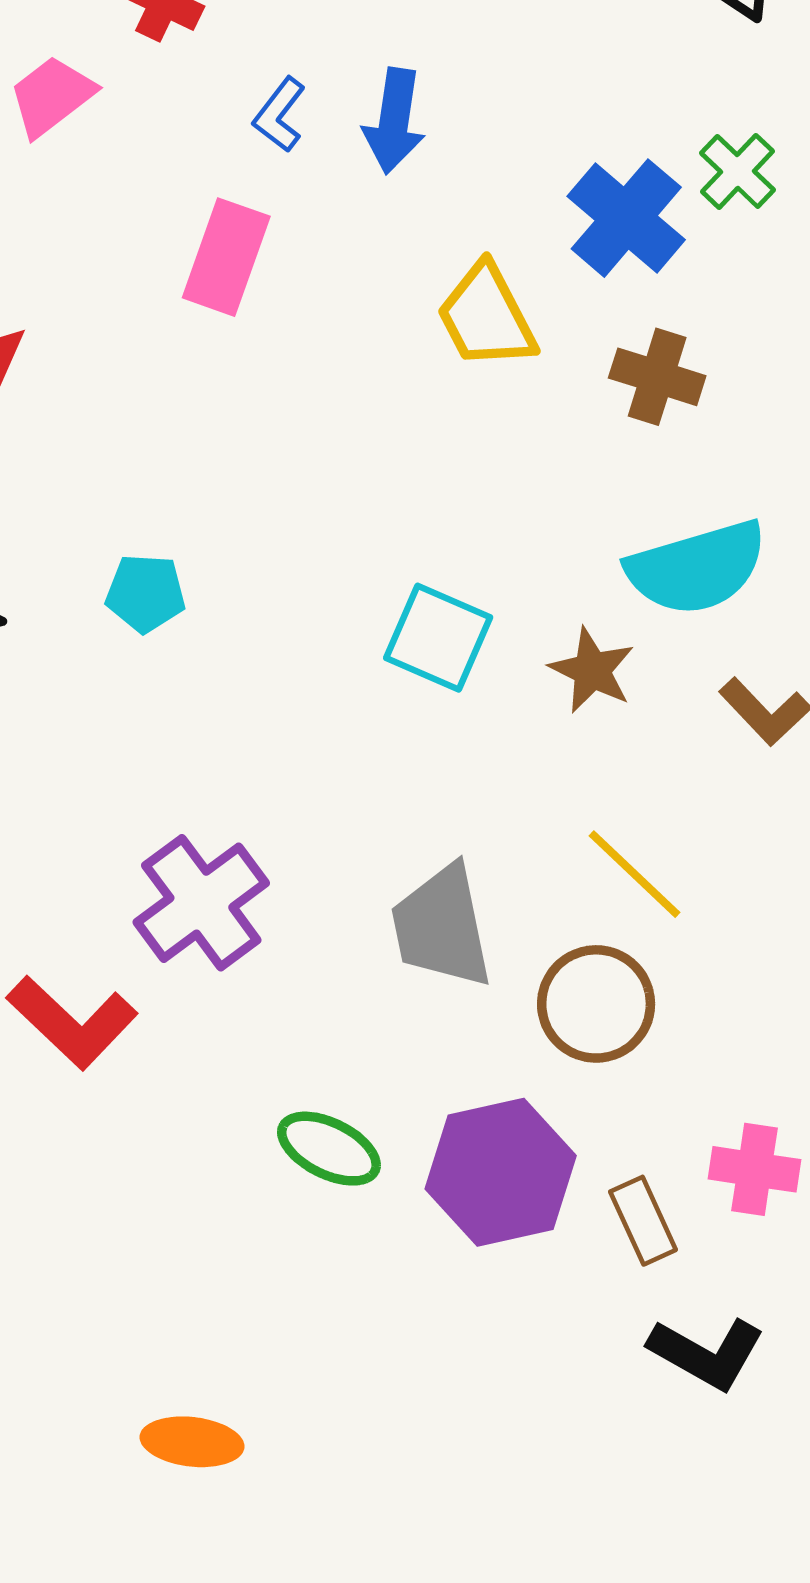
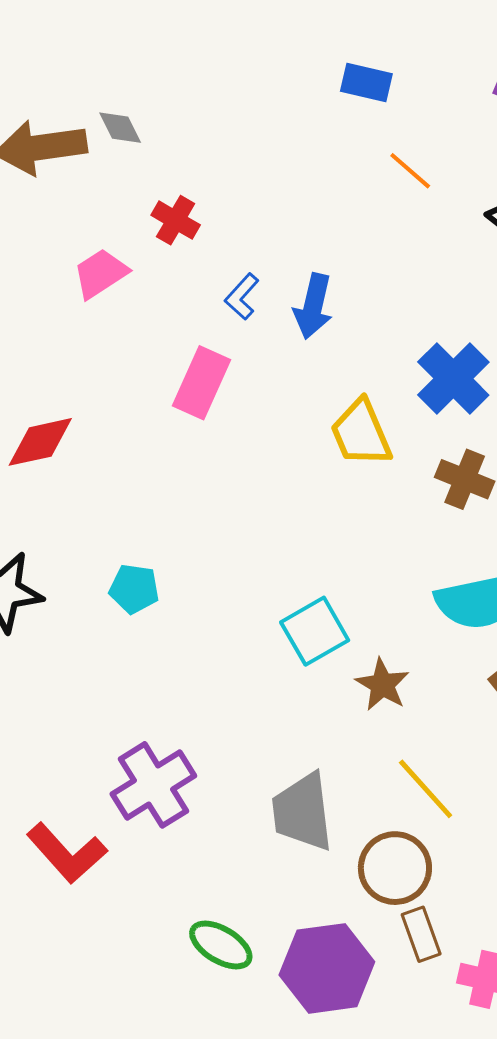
cyan square: (438, 638) -> (315, 631), turned 32
brown star: (592, 670) -> (382, 685), moved
brown rectangle: (643, 1221) -> (421, 934), moved

